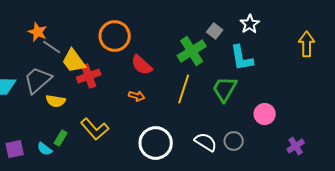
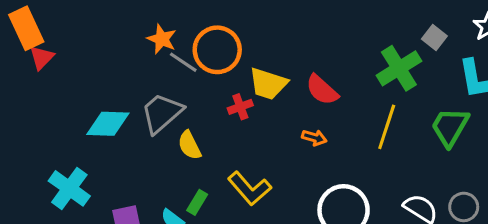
orange circle: (115, 36) -> (217, 50), moved
yellow trapezoid: (74, 61) -> (268, 84), moved, turned -36
red cross: (89, 76) -> (240, 107), size x0.7
yellow semicircle: (56, 101) -> (189, 145), turned 54

